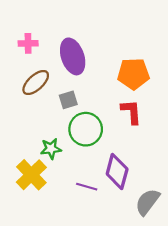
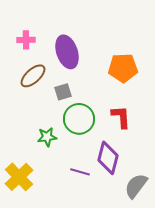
red L-shape: (131, 112) -> (121, 117), moved
yellow cross: (31, 175) -> (19, 177), moved

